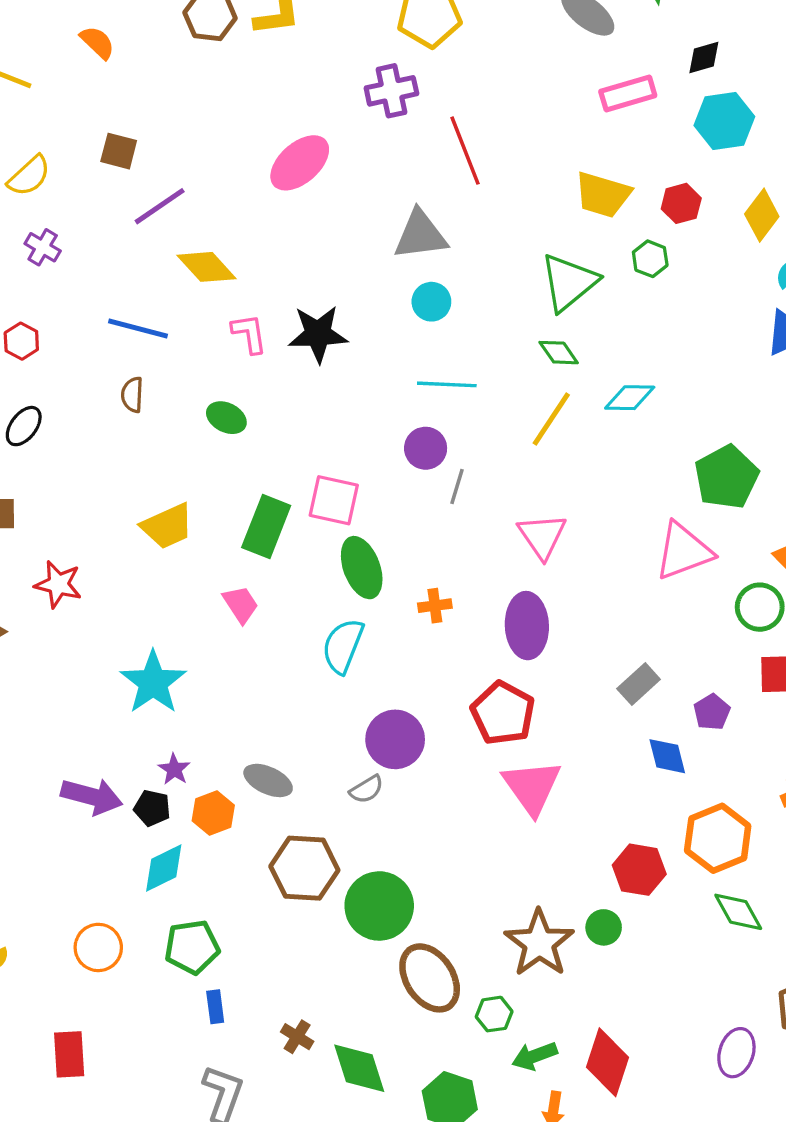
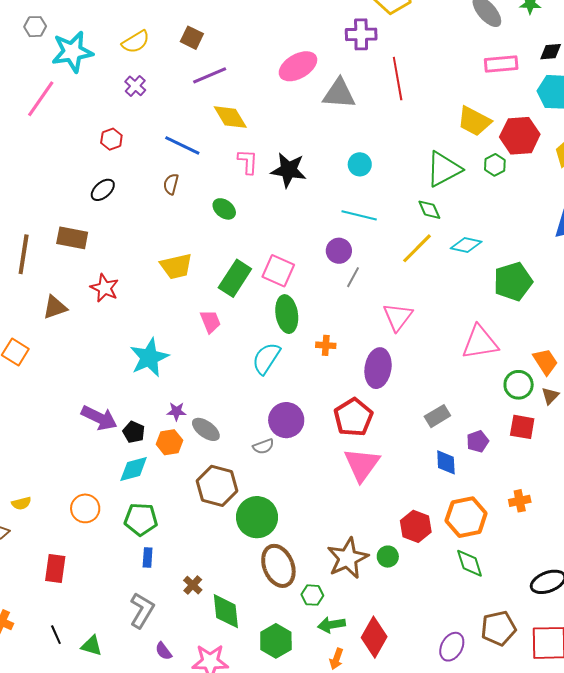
red hexagon: (681, 203) -> (520, 136), size x1.6
gray triangle: (420, 235) -> (339, 94), moved
green pentagon: (726, 477) -> (513, 282), moved
purple star: (174, 769) -> (176, 411), moved, turned 30

